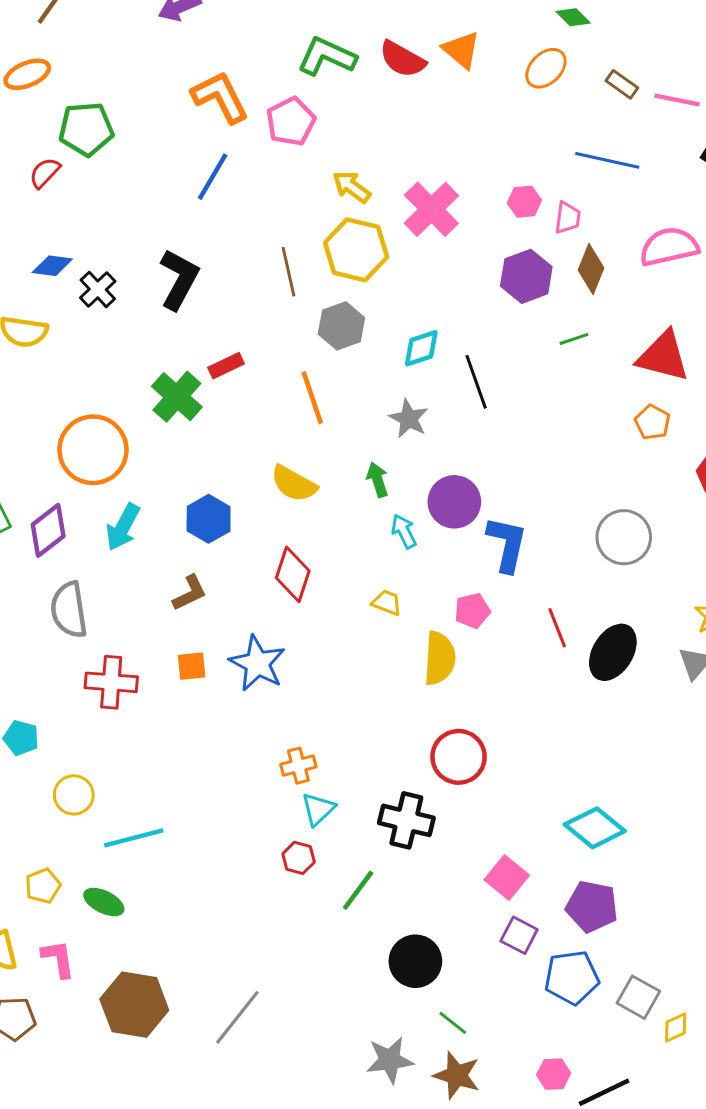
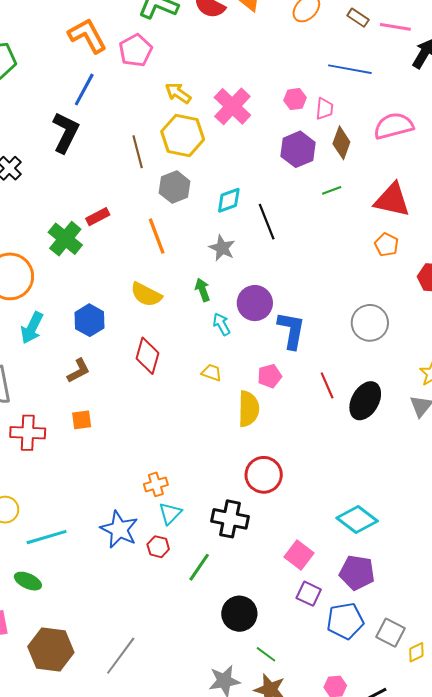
black L-shape: (179, 279) -> (66, 132), moved
blue star: (257, 663) -> (119, 529), moved

